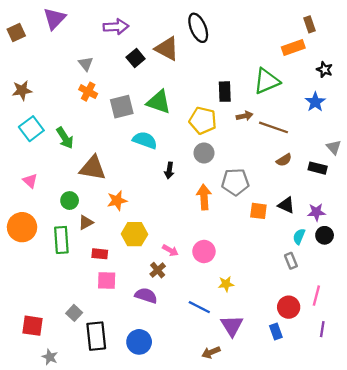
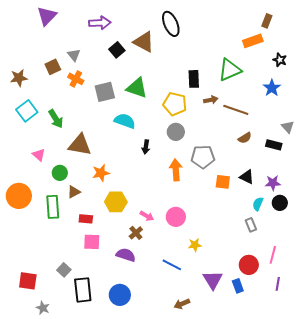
brown rectangle: (309, 24) -> (267, 21), turned 40
brown square: (16, 32) -> (53, 67), moved
pink triangle: (30, 181) -> (39, 155), moved
purple triangle: (232, 326) -> (213, 280), moved

